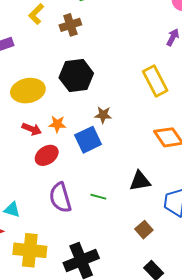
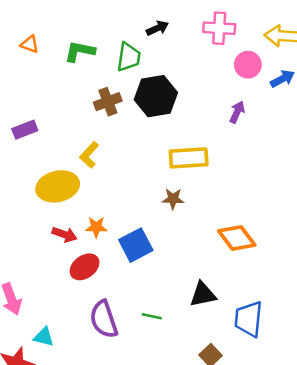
yellow L-shape: (36, 14) -> (89, 155), moved
black hexagon: (76, 75) -> (156, 96), moved
yellow rectangle: (155, 81) -> (189, 158), moved, turned -64
brown star: (103, 115) -> (173, 199), moved

